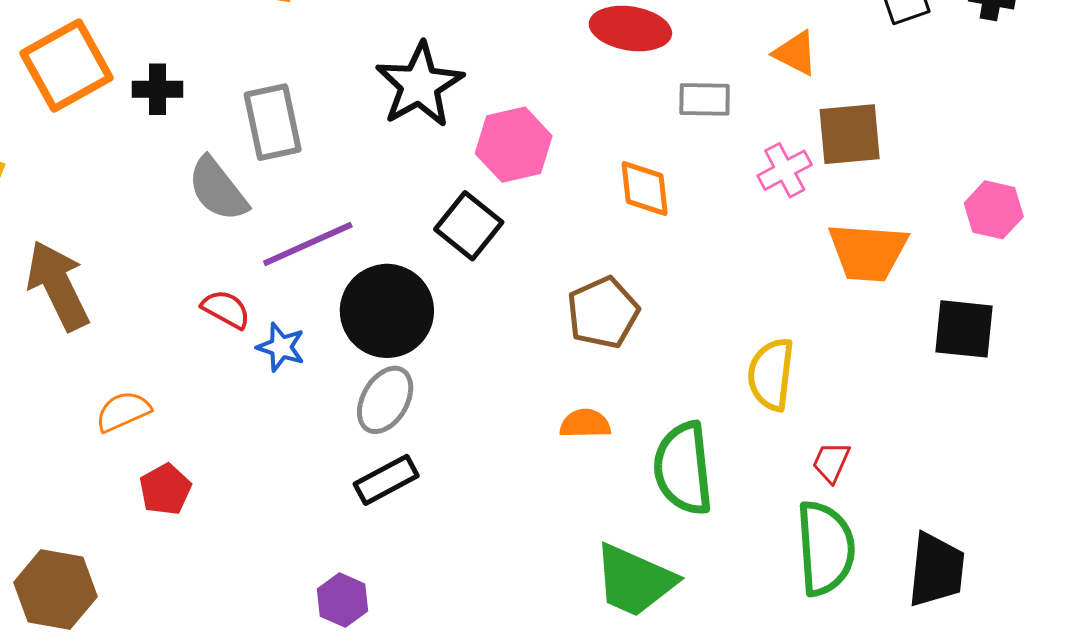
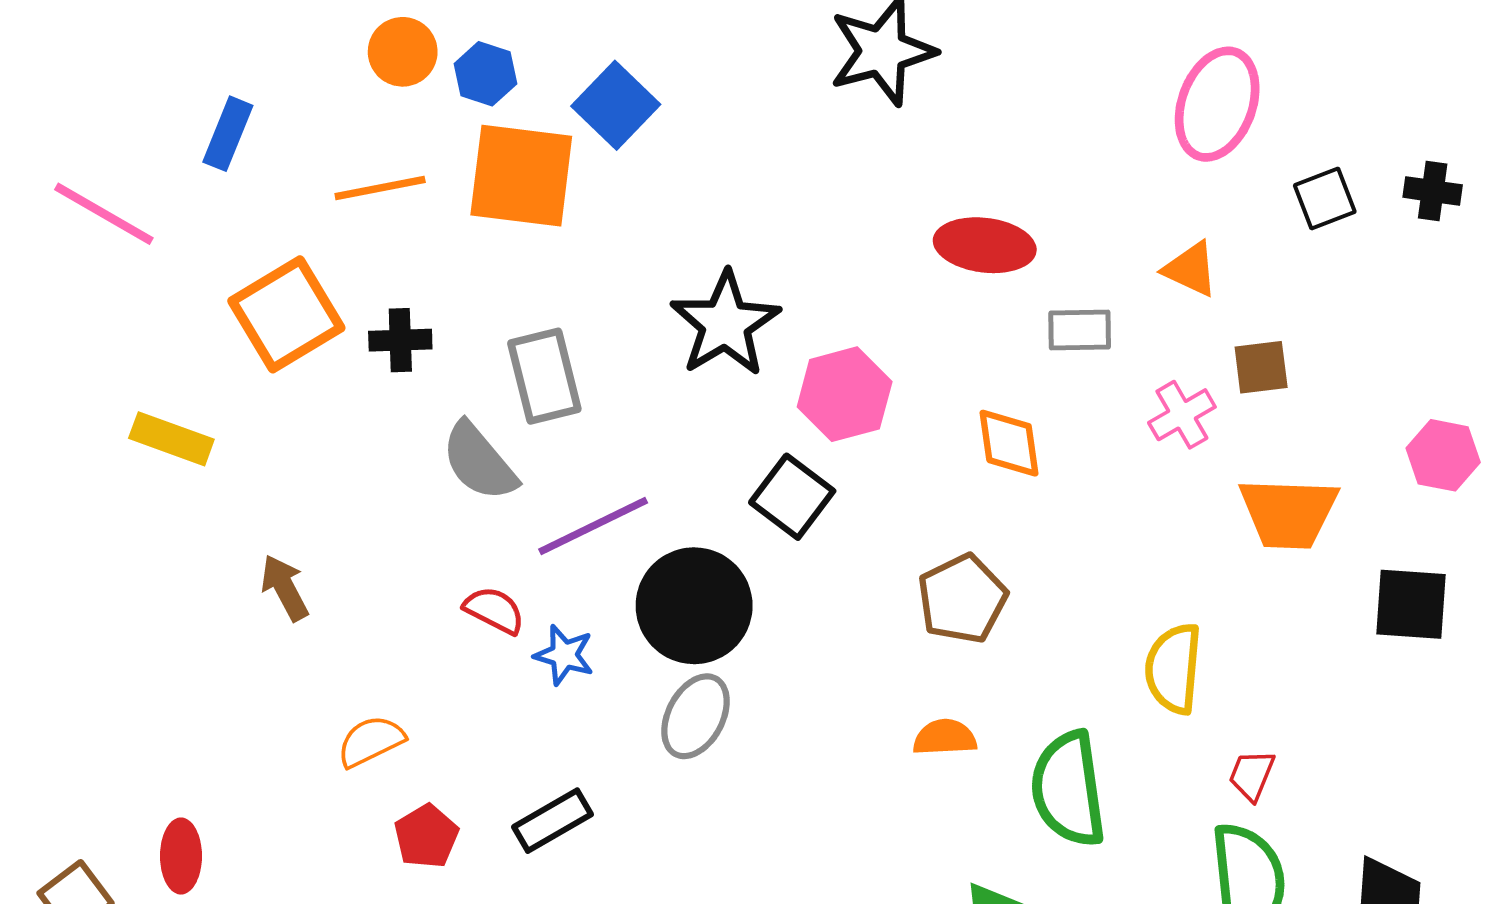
brown square: (850, 134) -> (1261, 367), size x0.7
brown arrow: (58, 286) -> (285, 588), size x0.6
black rectangle: (386, 480) -> (553, 821), moved

